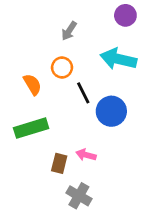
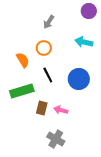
cyan arrow: (118, 59) -> (84, 42), size x0.7
black line: (83, 93) -> (48, 75), moved
brown rectangle: (59, 163) -> (42, 108), moved

